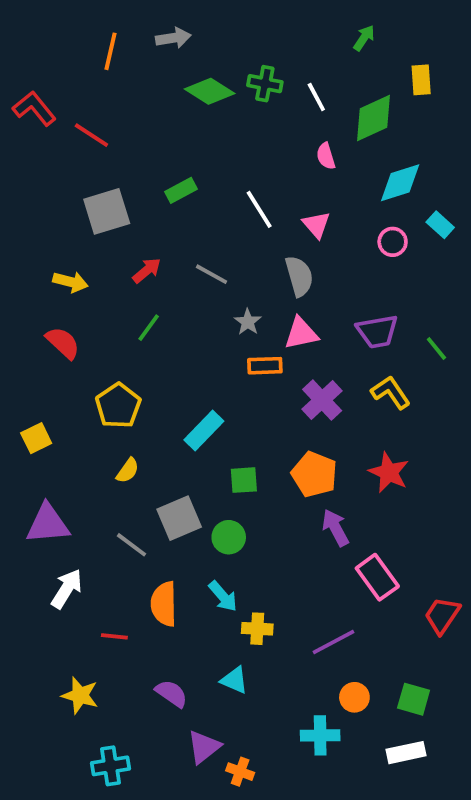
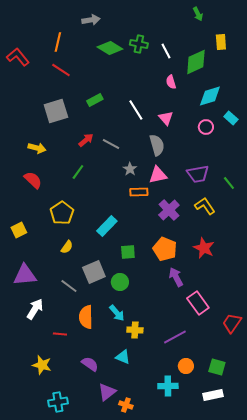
green arrow: (364, 38) -> (198, 14), moved, turned 120
orange line: (111, 51) -> (58, 42), moved
red line: (91, 135) -> (61, 70), moved
red arrow: (147, 270) -> (86, 140), moved

